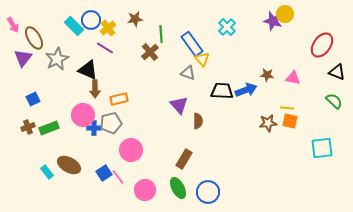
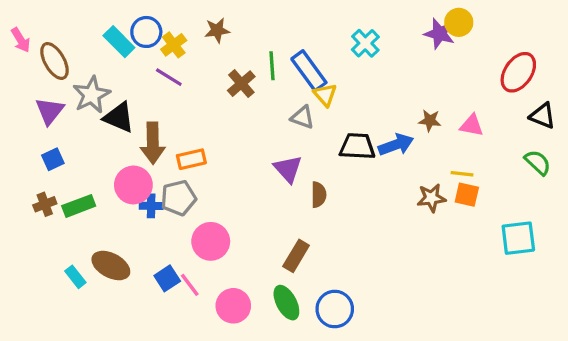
green line: (161, 34) -> (272, 66), moved
purple triangle: (23, 58) -> (50, 111), moved
black triangle: (88, 70) -> (119, 117), moved
brown arrow: (95, 89) -> (153, 143), size x1.4

